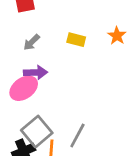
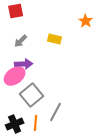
orange star: (117, 36) -> (86, 21), moved
gray square: (37, 132) -> (32, 95), moved

